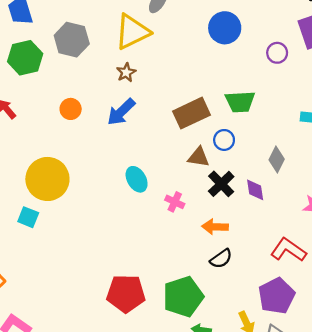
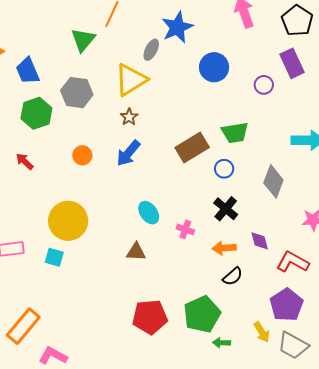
brown triangle: (198, 157) -> (136, 252), moved
gray diamond: (277, 159) -> (273, 181), size x1.4
purple diamond: (255, 190) -> (260, 241), moved

